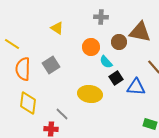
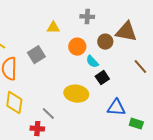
yellow triangle: (57, 28) -> (53, 28), moved, turned -32
gray square: (51, 65) -> (36, 55), moved
blue triangle: (136, 87) -> (116, 108), moved

